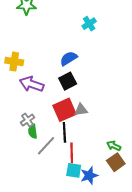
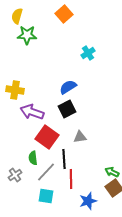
red square: (64, 110) -> (47, 137), moved, turned -30
gray cross: (28, 120) -> (15, 175), moved
cyan square: (74, 170) -> (46, 196), moved

